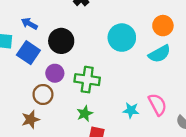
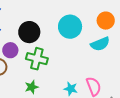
black circle: (61, 41) -> (29, 32), moved

